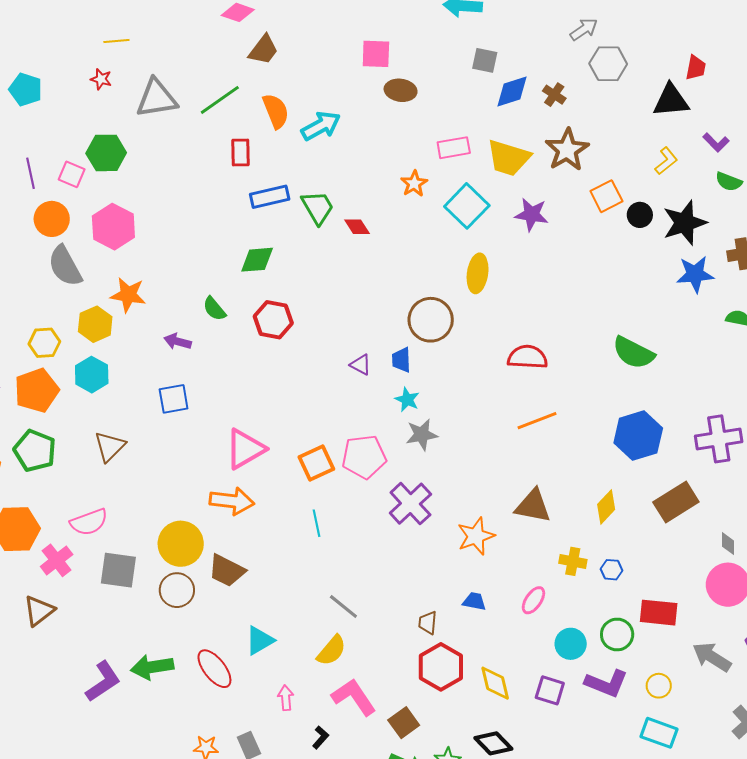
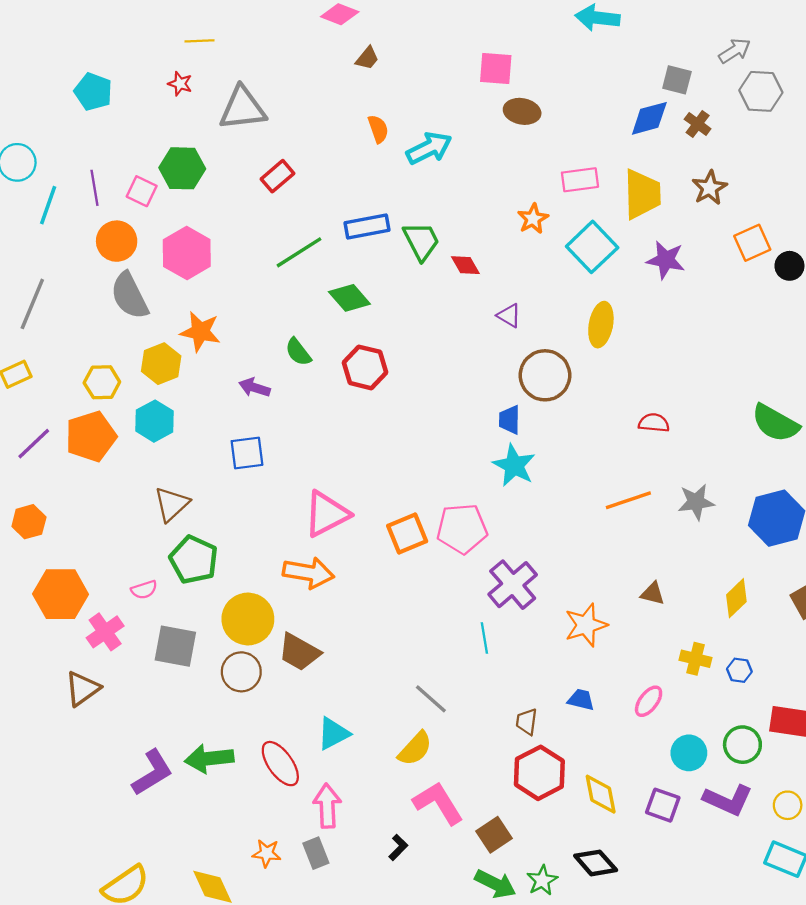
brown trapezoid: (263, 50) -> (367, 58), size x0.7
gray square: (485, 60) -> (677, 80), moved
green line: (220, 100) -> (299, 252), moved
orange semicircle: (276, 111) -> (378, 129), size x0.7
brown star: (567, 150) -> (710, 188), size x0.7
red rectangle: (241, 153) -> (278, 176), moved, turned 48
yellow trapezoid: (509, 158) -> (642, 194), turned -111
green diamond: (257, 260) -> (349, 298), turned 51
red semicircle: (527, 357) -> (654, 423), size x0.7
purple triangle: (361, 365) -> (509, 316), moved
cyan star: (407, 400) -> (514, 465), size x1.5
orange line: (537, 421) -> (628, 500), moved
gray star: (422, 435) -> (696, 502), moved
green pentagon: (35, 451) -> (194, 560), moved
brown triangle: (533, 506) -> (653, 594), size x0.6
pink semicircle: (89, 522) -> (144, 590), size x0.6
cyan line: (317, 523) -> (484, 638), moved
pink arrow: (286, 698) -> (327, 806), moved, size x1.5

